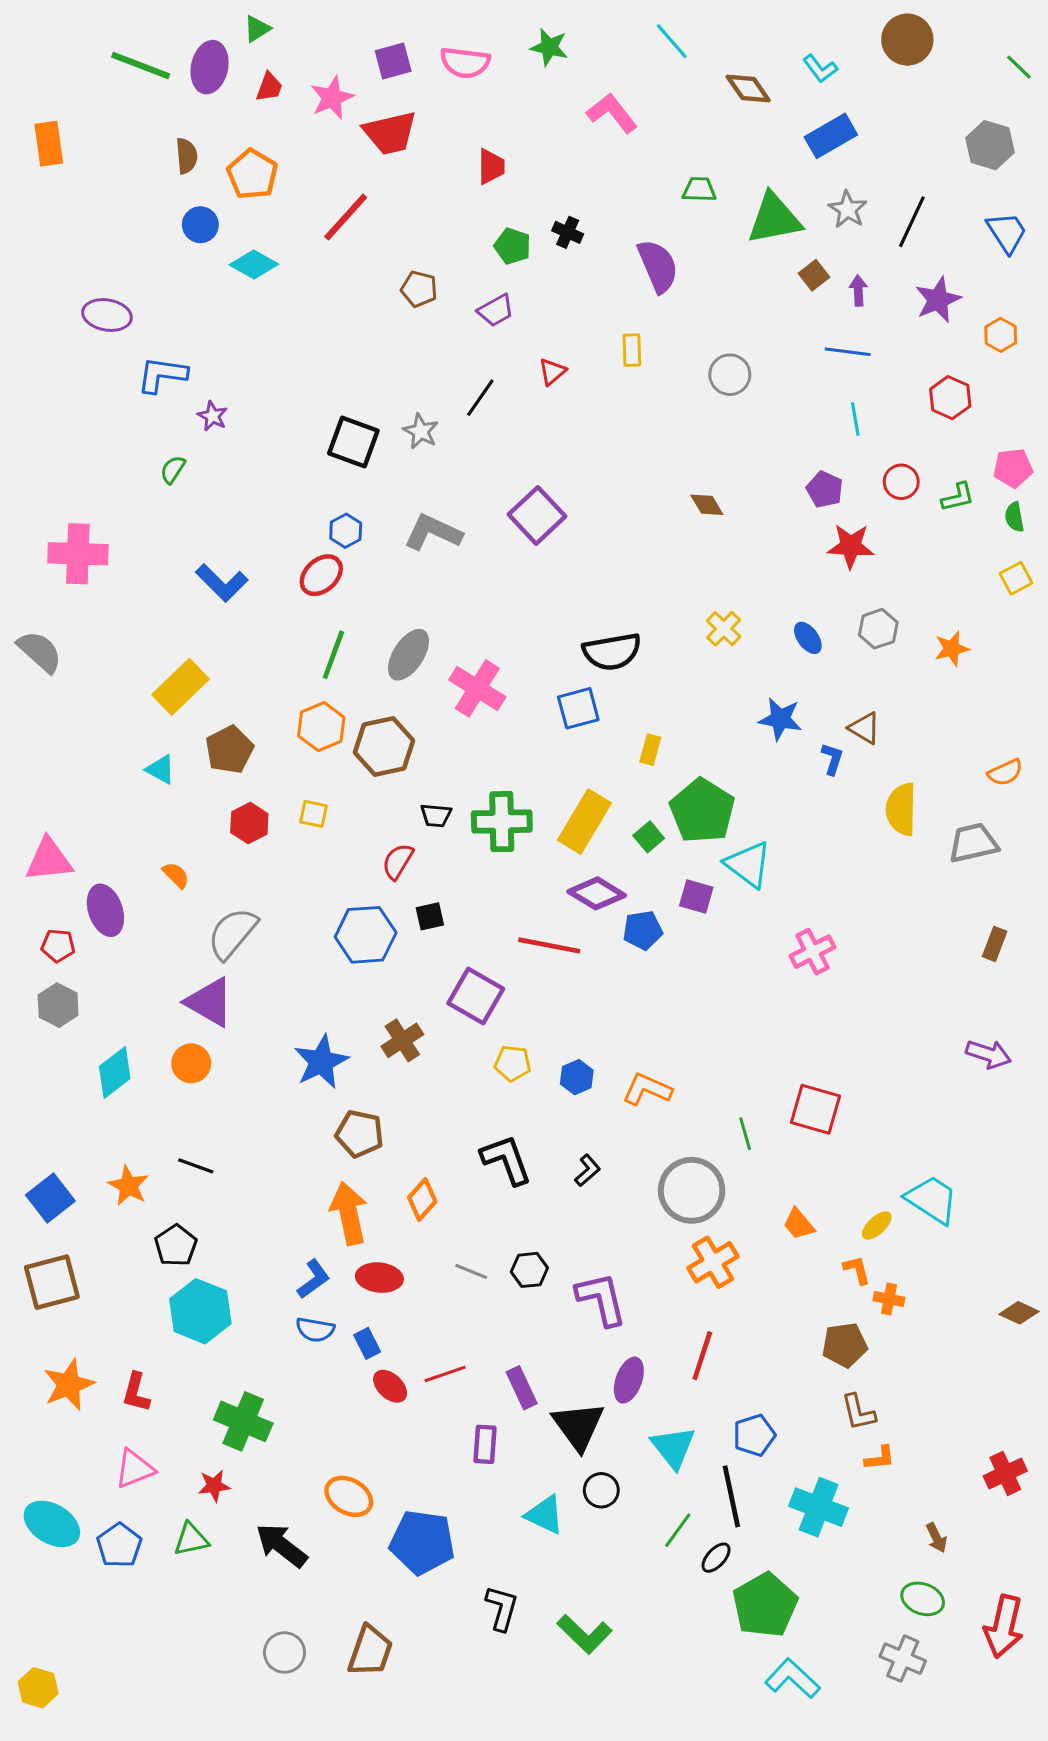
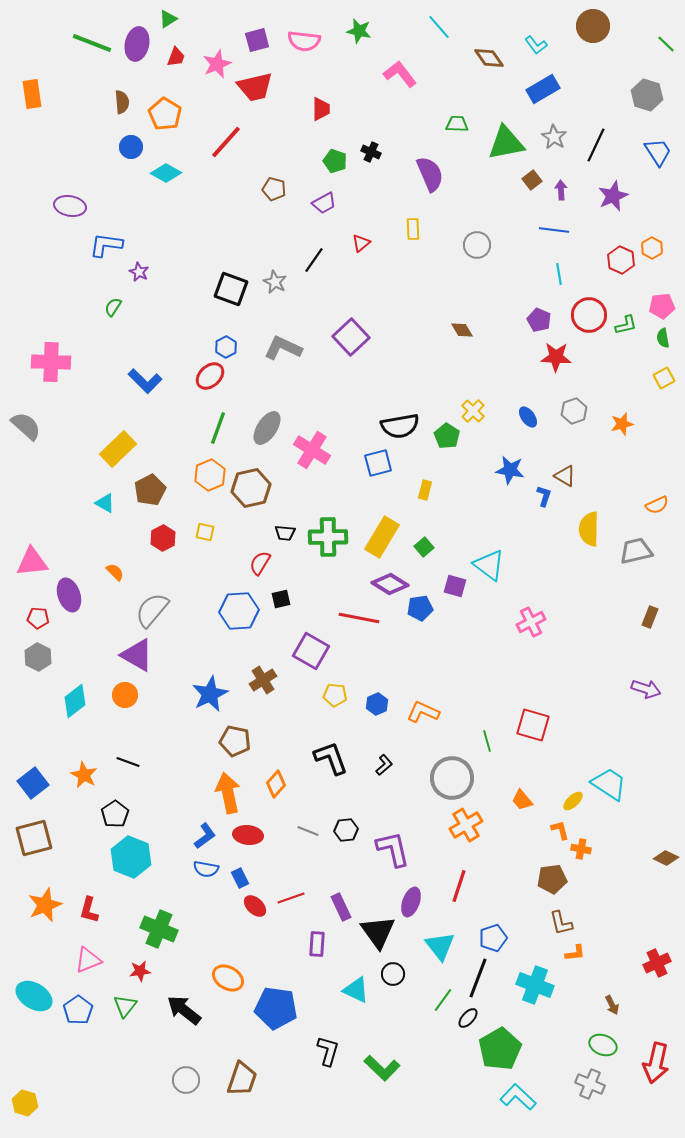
orange hexagon: (1001, 335) -> (652, 248), moved
red circle: (901, 482) -> (589, 315), size x1.5
green pentagon: (702, 811) -> (447, 436), moved, size x0.6
black line: (731, 1496) -> (478, 978), turned 33
green triangle: (191, 1539) -> (125, 1006), turned -40

